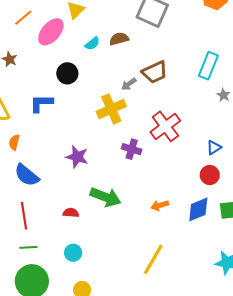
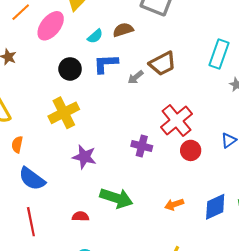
blue L-shape: (41, 103) -> (106, 64), moved
yellow cross: (111, 109) -> (64, 113), moved
red circle: (210, 175) -> (191, 150), moved

